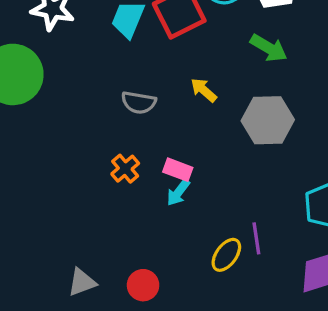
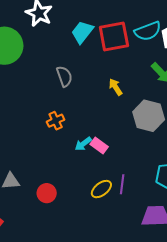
gray semicircle: (139, 103) -> (64, 76), moved, turned -135
pink rectangle: (178, 170) -> (99, 146), moved

